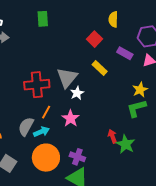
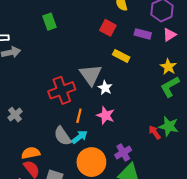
gray semicircle: (26, 127) -> (62, 136), turned -48
red arrow: (112, 136) -> (155, 132), moved
purple cross: (77, 157) -> (123, 153), turned -35

